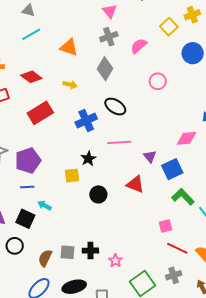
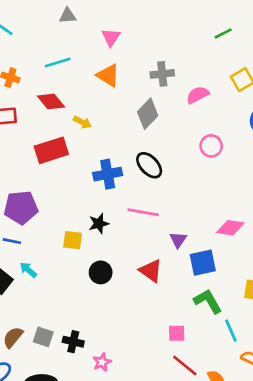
gray triangle: (28, 10) -> (68, 16), turned -32
pink triangle: (110, 11) -> (111, 37), moved
cyan line: (31, 34) -> (58, 62), moved
yellow arrow: (70, 85) -> (82, 122), moved

